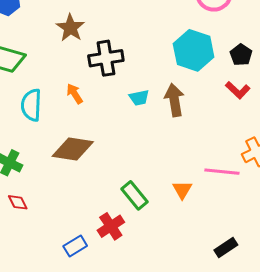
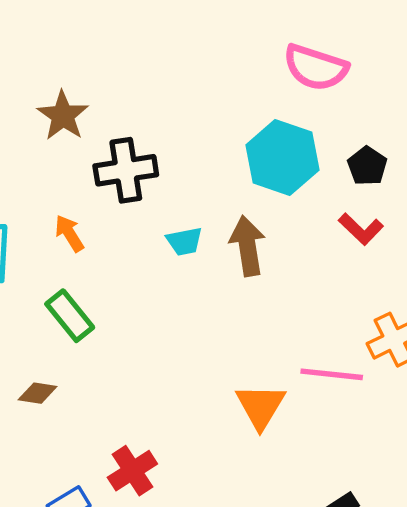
brown diamond: (73, 149) -> (38, 393), moved, size x0.5
orange triangle: (182, 190) -> (260, 406), size x1.4
green rectangle: (135, 195) -> (70, 316), moved

